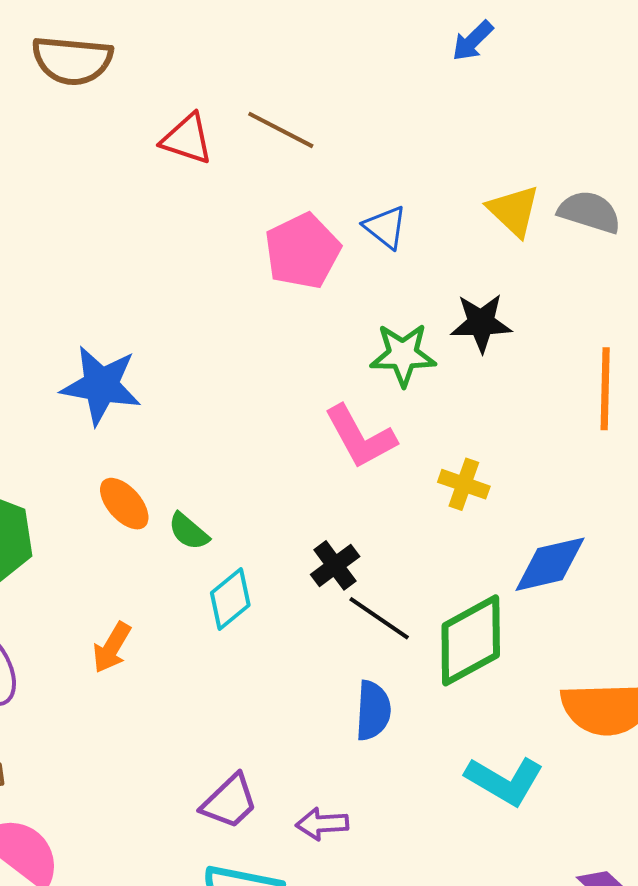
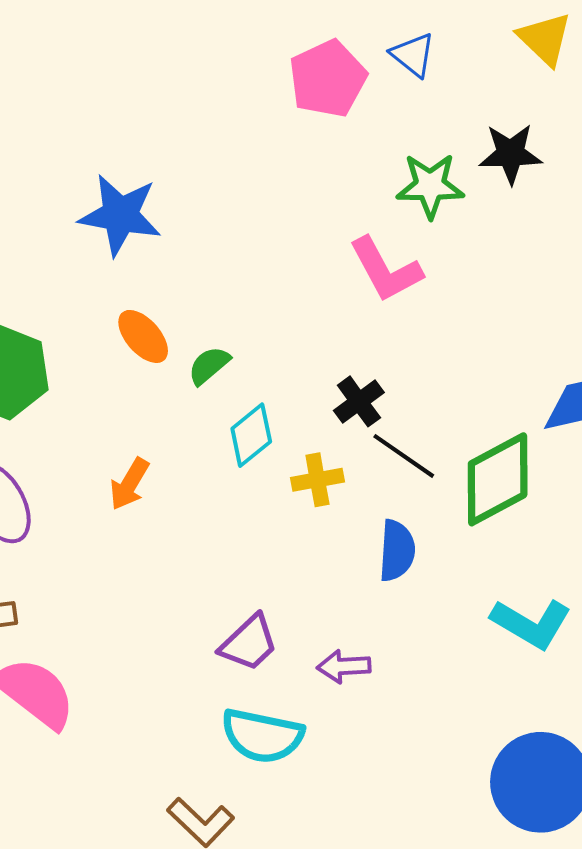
yellow cross: (464, 484) -> (317, 480), moved, turned -30
green semicircle: (189, 531) -> (209, 365), turned 99

